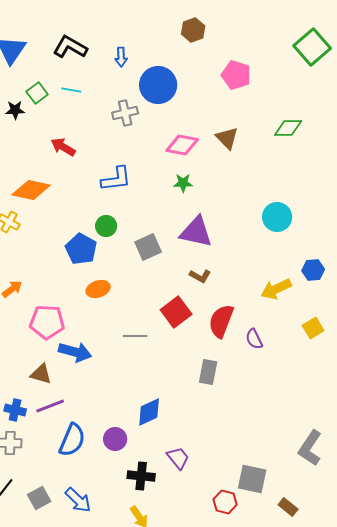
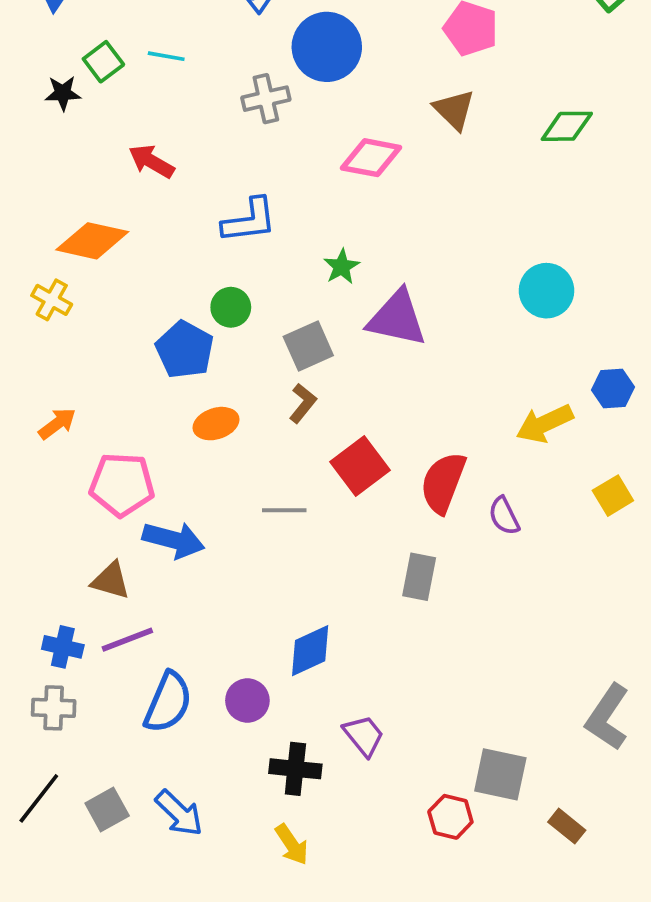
brown triangle: (227, 138) -> (454, 110), moved
green star: (183, 183) -> (342, 267), moved, turned -30
brown L-shape: (200, 276) -> (303, 403), moved, turned -80

